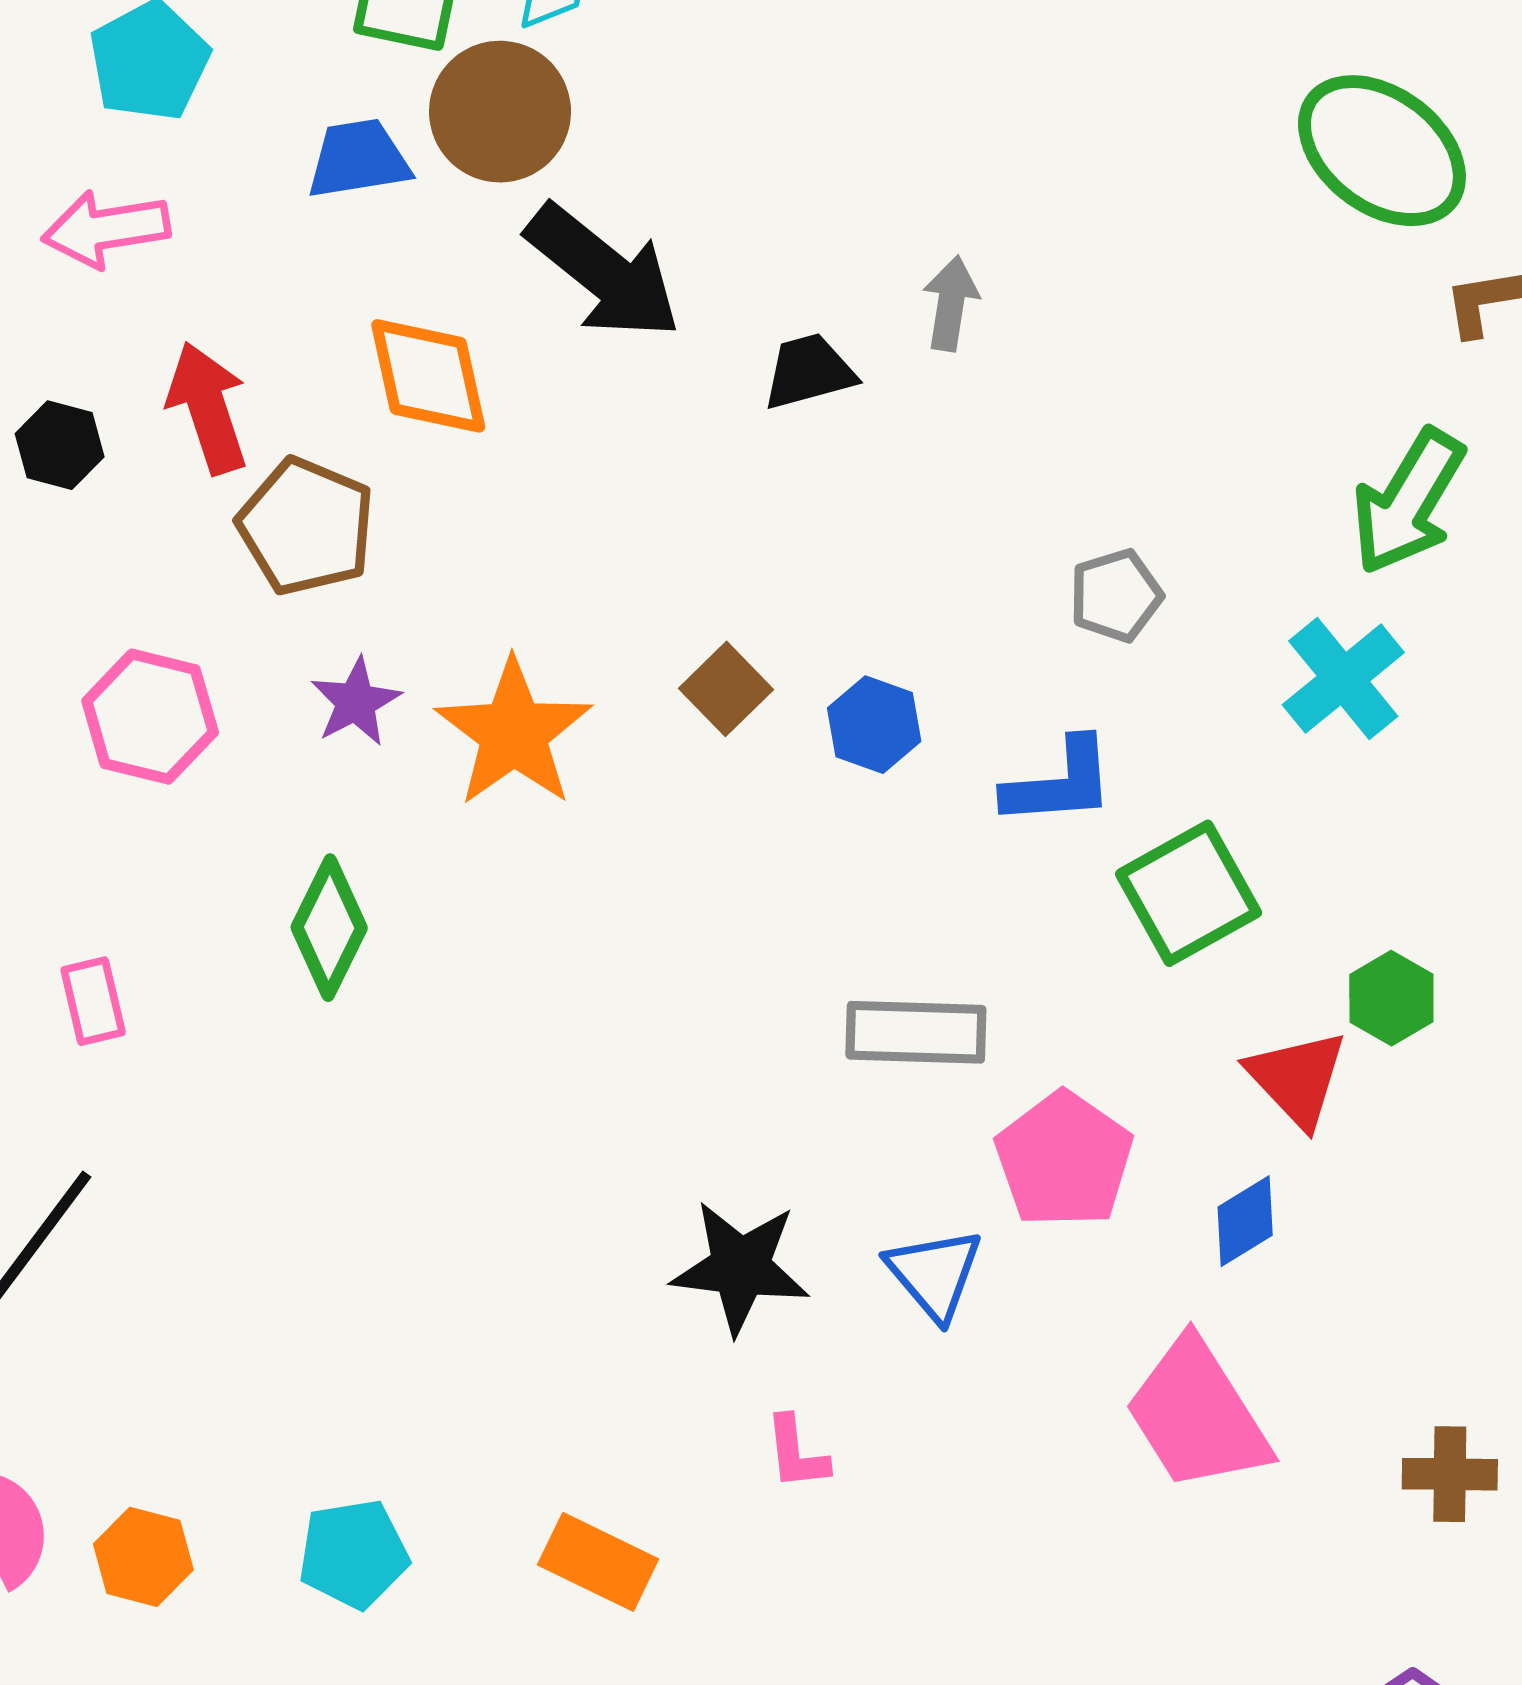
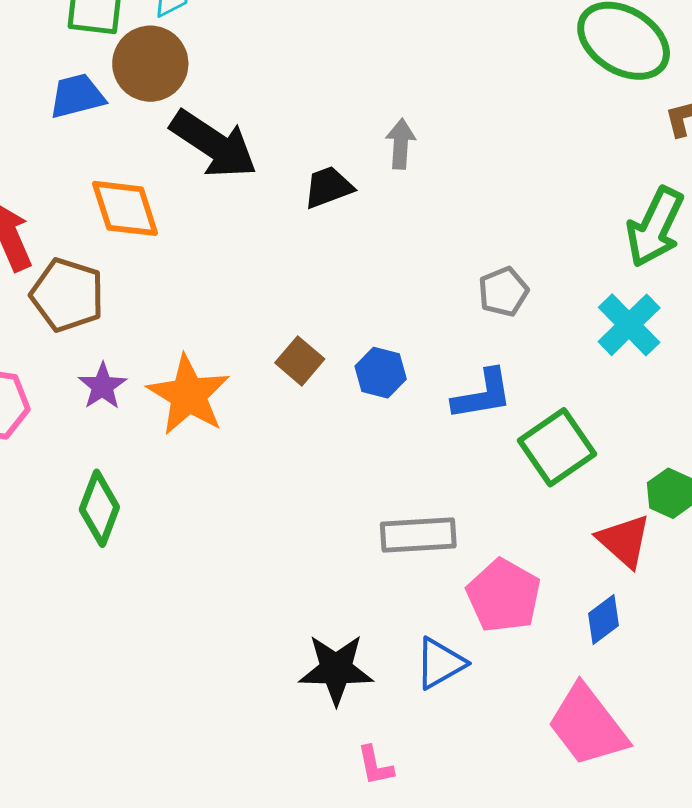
blue triangle: (934, 1274) -> (440, 663), turned 46

